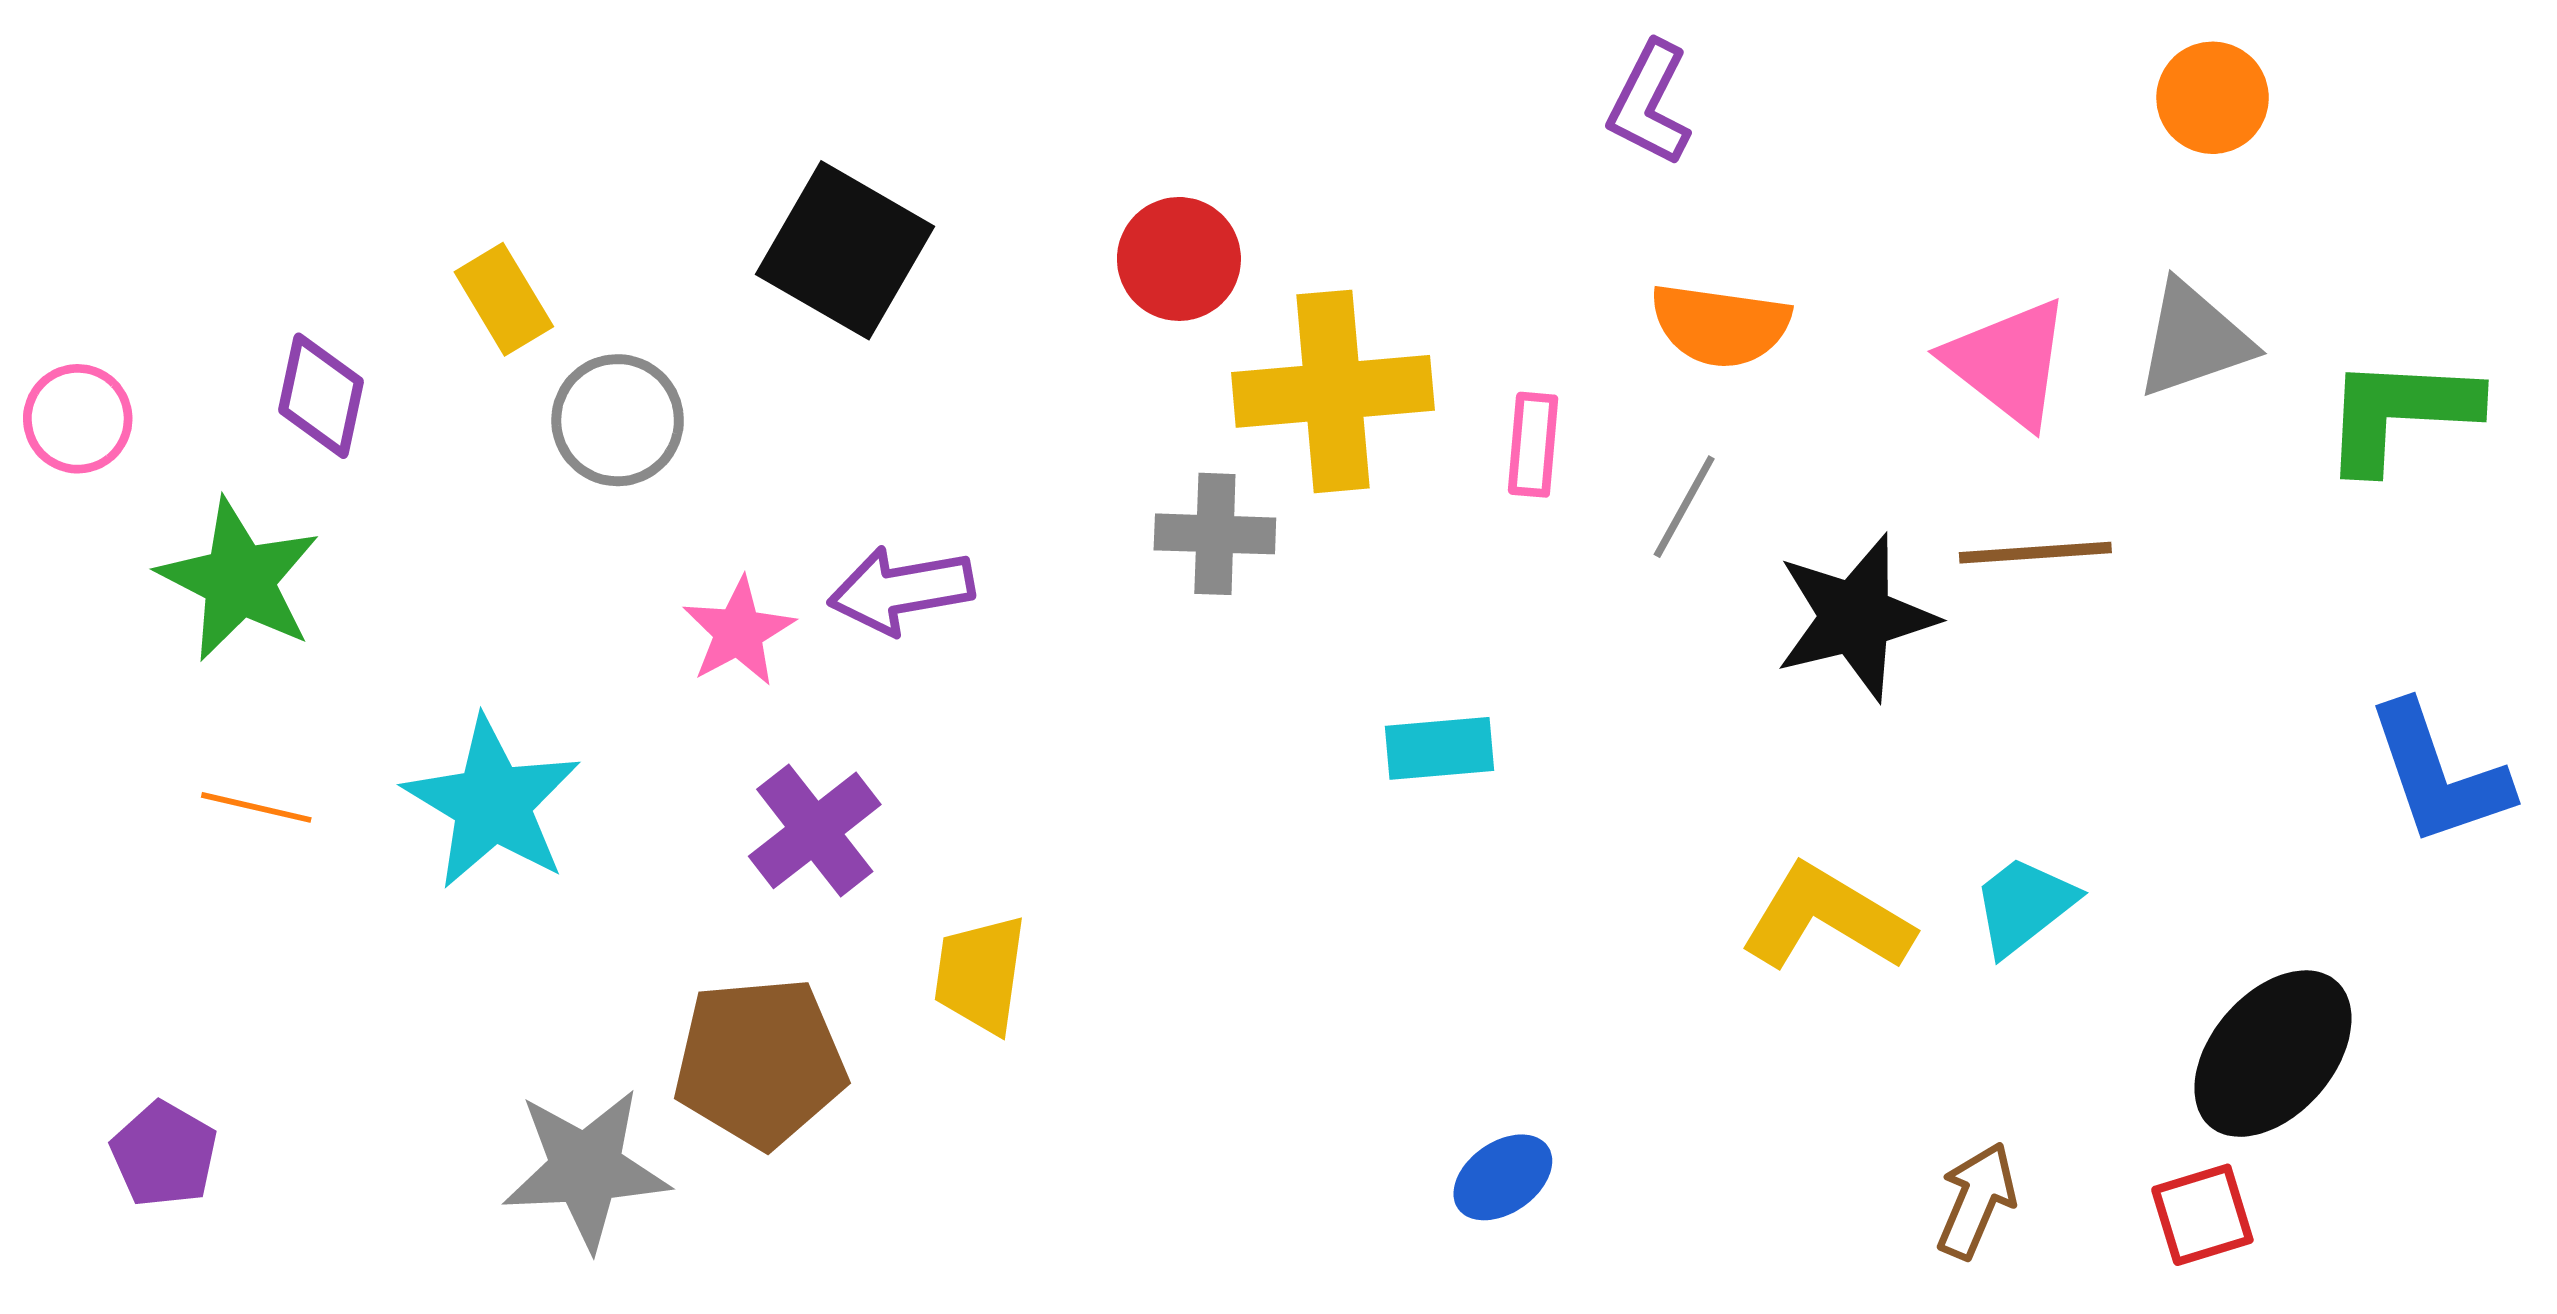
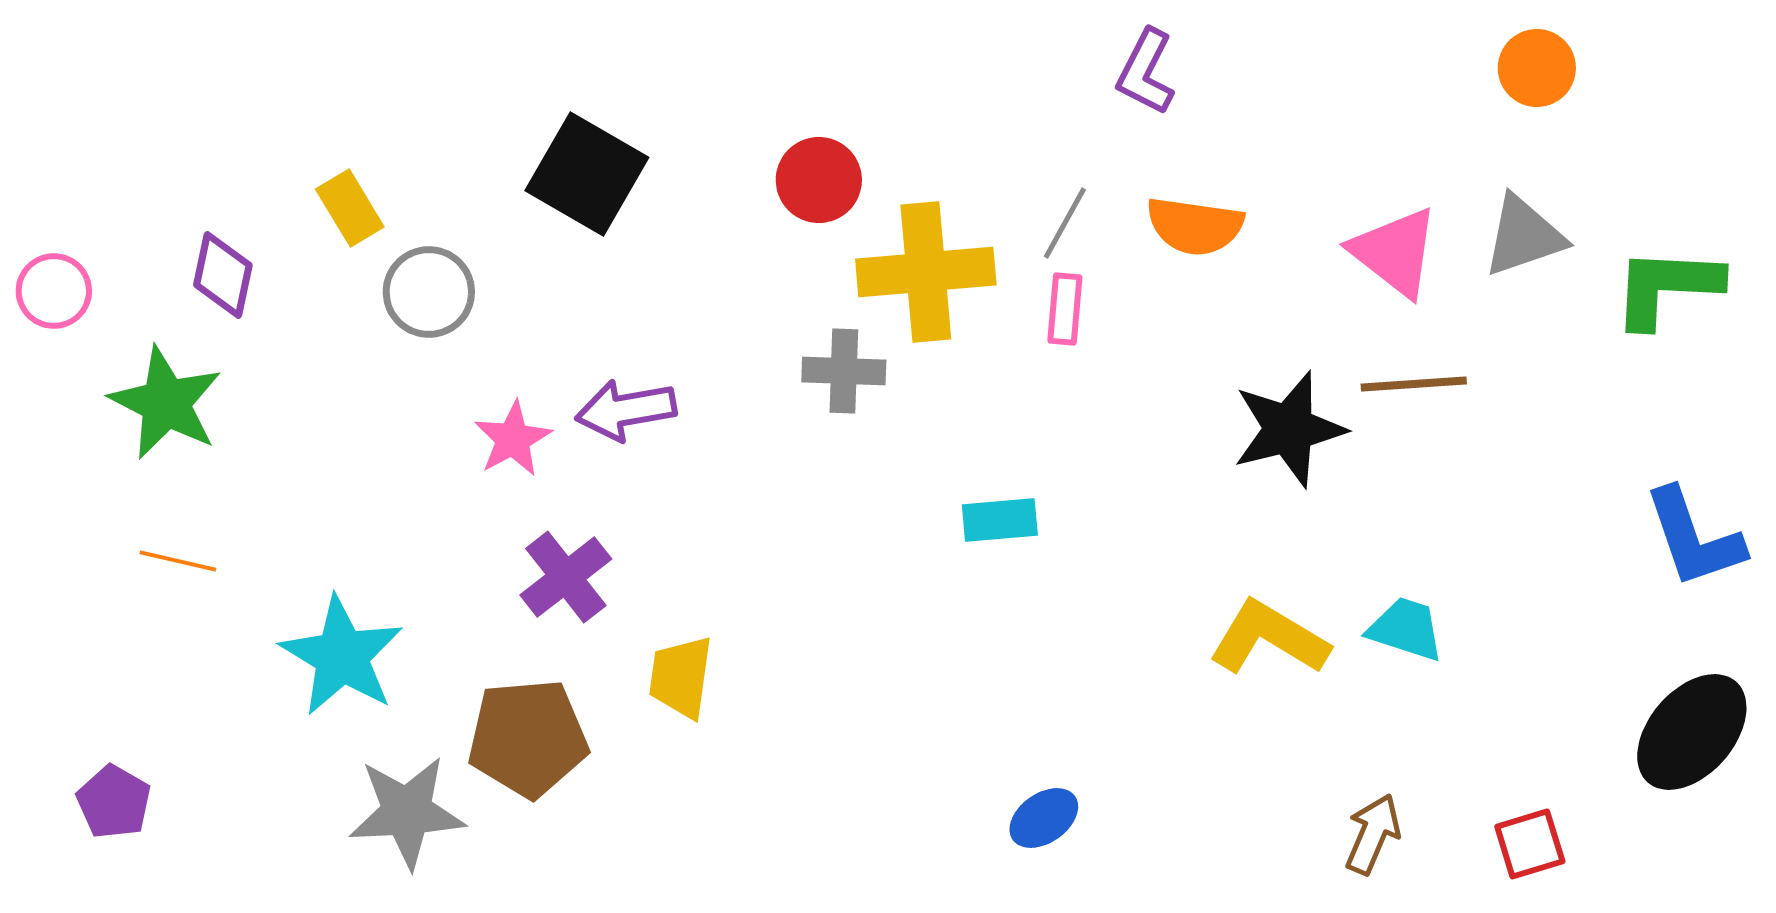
gray line: (1684, 507) -> (1065, 223), moved
cyan star: (492, 803) -> (342, 656), moved
cyan trapezoid: (2024, 905) -> (1406, 629), turned 56
black ellipse: (2273, 1054) -> (1692, 732), moved

